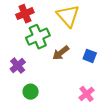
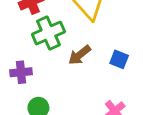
purple cross: (18, 66) -> (21, 72), turned 35

